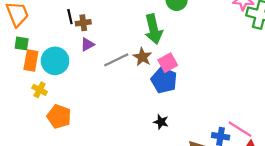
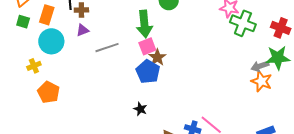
brown star: (142, 57) -> (157, 57), moved
orange rectangle: (31, 61) -> (47, 15), moved
pink square: (168, 63) -> (147, 46), moved
yellow cross: (40, 90) -> (34, 66), turned 32

